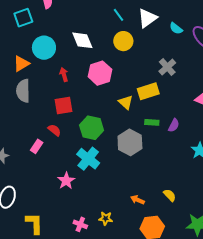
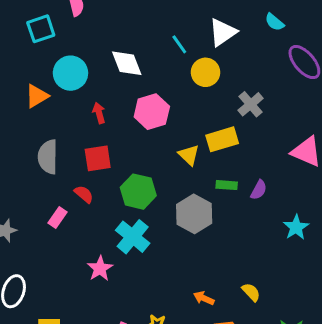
cyan line: (118, 15) -> (179, 44), moved
cyan semicircle: (176, 28) -> (275, 22), moved
yellow circle: (123, 41) -> (205, 72), moved
gray semicircle: (23, 91) -> (48, 157), moved

